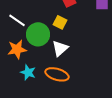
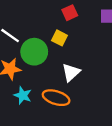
white triangle: (60, 48) -> (71, 72), moved

